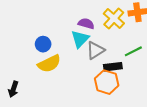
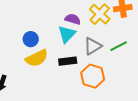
gray triangle: (95, 50) -> (93, 46), moved
black rectangle: (113, 67) -> (68, 61), moved

